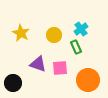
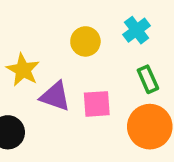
yellow star: (21, 33) -> (23, 70), moved
green rectangle: (76, 47) -> (148, 79), moved

